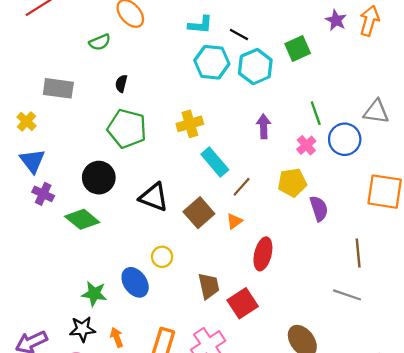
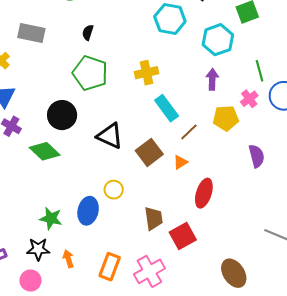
cyan hexagon: (255, 67) -> (218, 40), moved
yellow pentagon: (292, 183) -> (226, 118), moved
blue ellipse: (135, 282) -> (88, 211), turned 44

